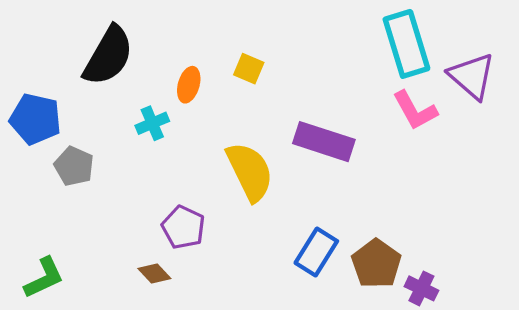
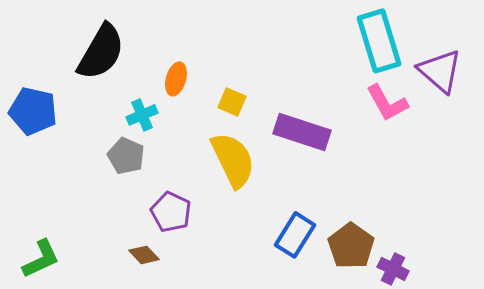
yellow square: (249, 69) -> (232, 102), moved
gray pentagon: (74, 166) -> (126, 156), moved

